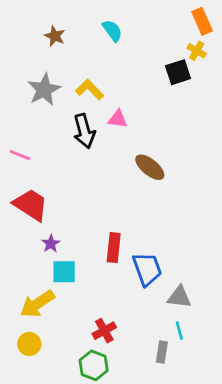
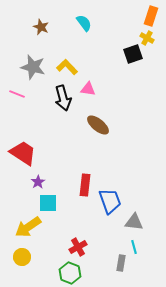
orange rectangle: (202, 21) -> (151, 16), turned 42
gray star: (44, 90) -> (33, 67), turned -30
pink line: (20, 155) -> (17, 94), moved
brown ellipse: (150, 167) -> (98, 125), moved

